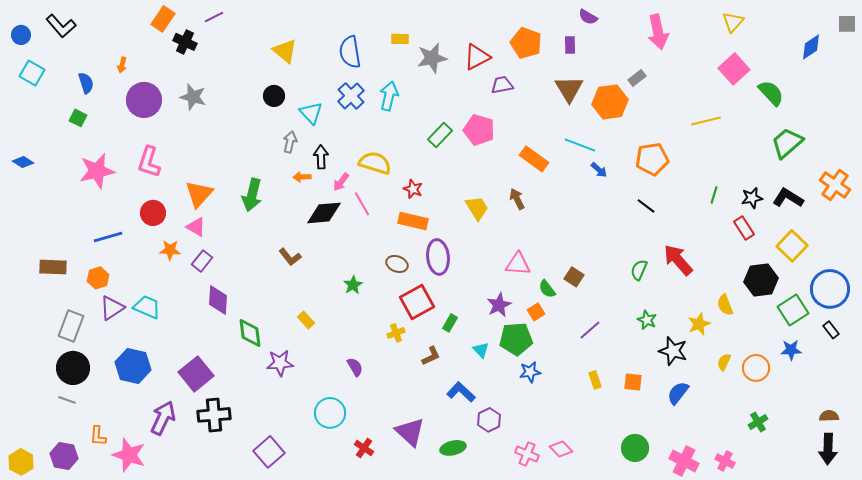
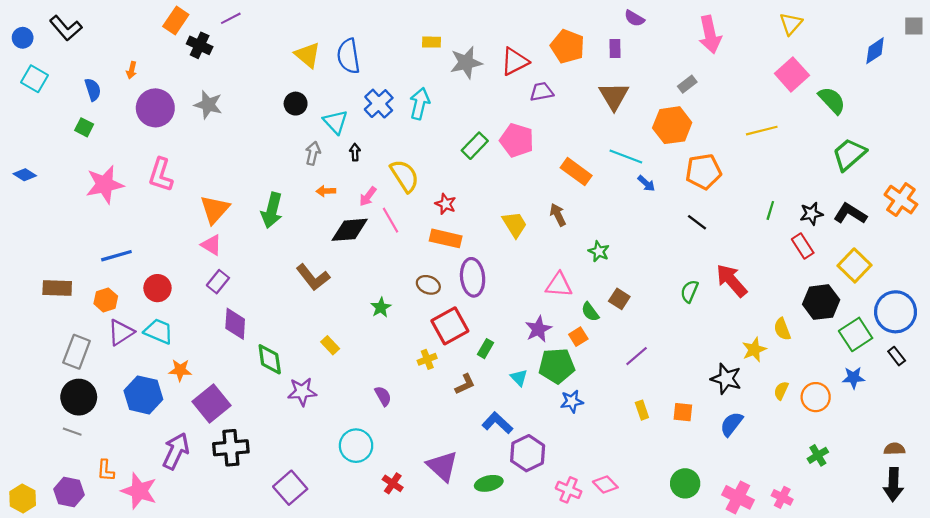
blue semicircle: (350, 52) -> (348, 56), moved
orange hexagon: (610, 102) -> (672, 125), moved
black arrow: (321, 157) -> (355, 152), moved, size x0.7
yellow semicircle: (375, 163) -> (405, 176), turned 40
red circle: (153, 213) -> (157, 288), moved
orange star: (170, 250) -> (180, 370), moved
brown L-shape: (290, 257) -> (313, 277), size x1.4
green star: (647, 320) -> (599, 251), moved
purple hexagon: (489, 420) -> (528, 453), size x1.4

